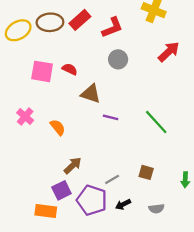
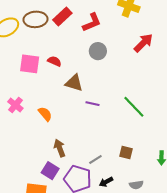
brown arrow: (73, 166) -> (60, 148), turned -66
purple square: (61, 190) -> (50, 171), turned -30

